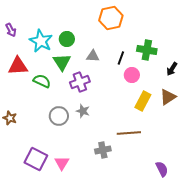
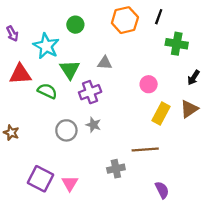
green circle: (67, 39) -> (75, 25), moved
green cross: (147, 50) -> (177, 44), moved
black line: (121, 58) -> (159, 17), moved
purple semicircle: (162, 169) -> (162, 190), moved

